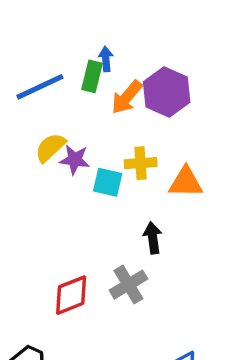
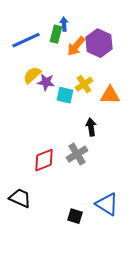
yellow cross: (141, 163) -> (84, 84), turned -30

